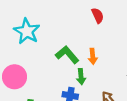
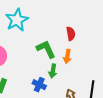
red semicircle: (98, 15) -> (71, 34), moved

